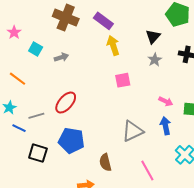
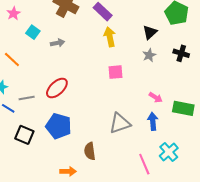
pink line: (147, 170) -> (144, 164), moved

